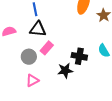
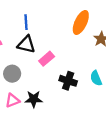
pink rectangle: (47, 48) -> (47, 59), moved
black star: (65, 70) -> (34, 99), moved

